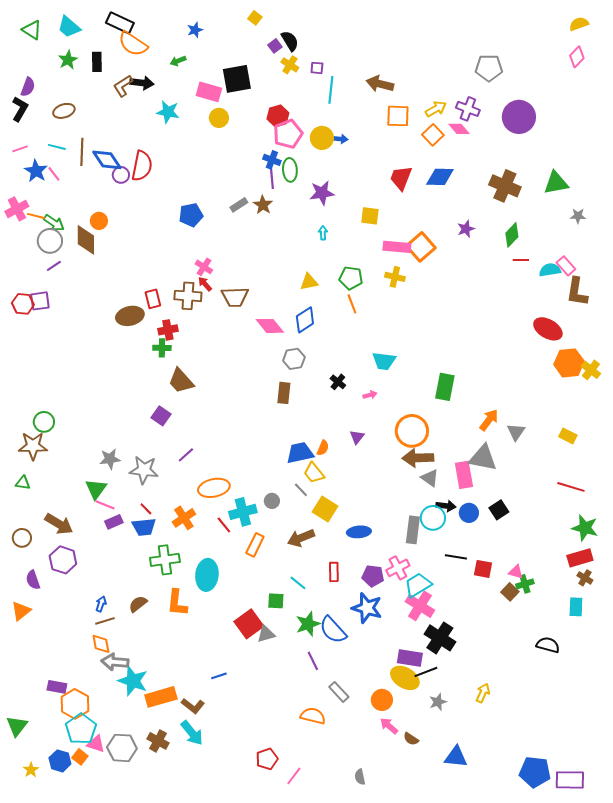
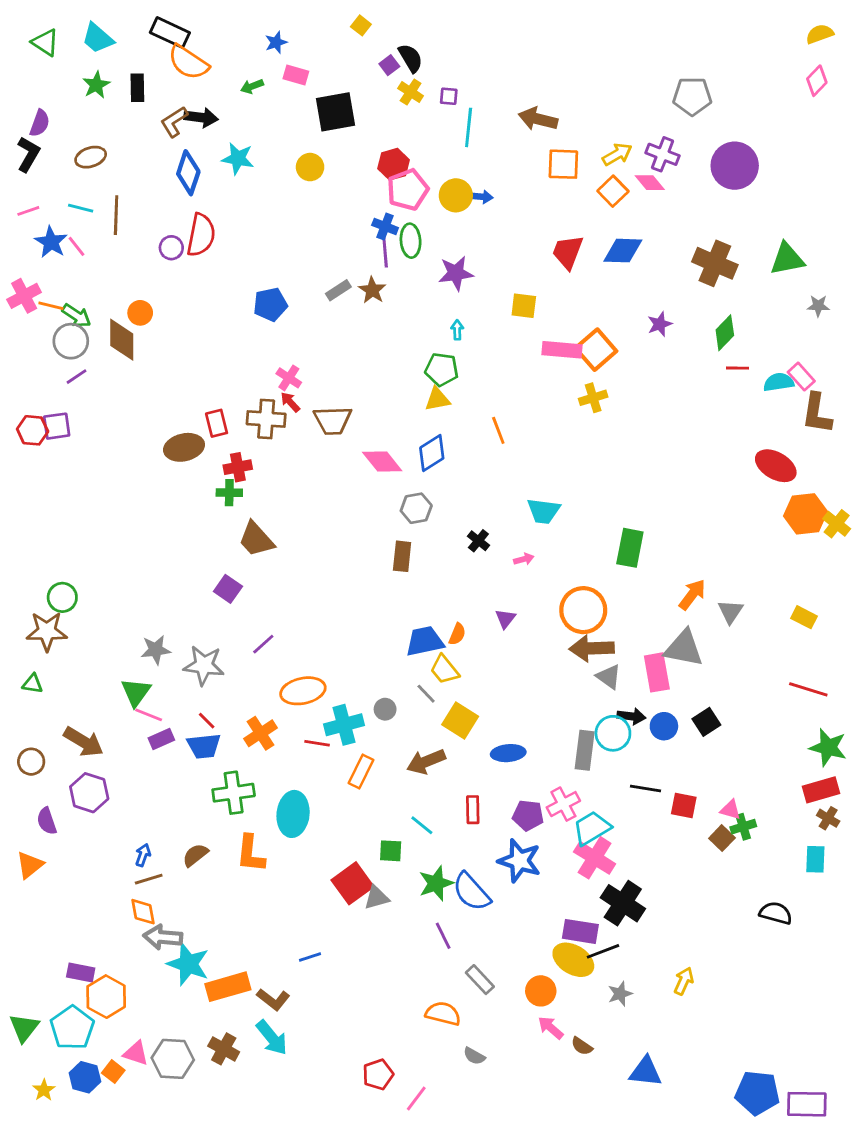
pink rectangle: (209, 92) -> (296, 75), moved, size x0.7
blue diamond: (107, 160) -> (188, 173), moved, turned 52
yellow cross: (395, 277) -> (593, 398), moved, turned -30
green pentagon: (351, 278) -> (442, 369), moved
red line: (224, 525) -> (317, 743), turned -42
cyan pentagon: (81, 729) -> (72, 1028), moved
gray semicircle: (360, 777) -> (474, 1056), moved, turned -49

